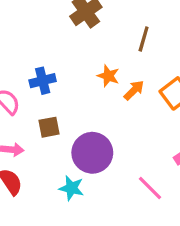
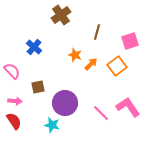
blue cross: (43, 81) -> (34, 47), moved, turned -35
pink line: (150, 188) -> (101, 113), moved

